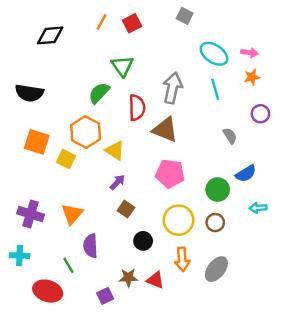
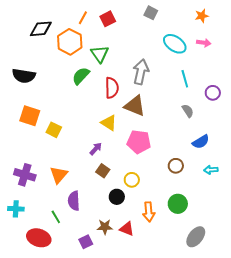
orange star: (252, 77) -> (202, 16), moved
cyan line: (215, 89) -> (185, 79), moved
orange hexagon: (86, 132) -> (70, 42), moved
yellow triangle: (115, 150) -> (109, 123), moved
green circle: (218, 190) -> (178, 204), moved
yellow circle: (179, 220) -> (132, 180), moved, size x0.6
brown circle: (215, 223) -> (176, 166), moved
gray ellipse: (216, 269) -> (196, 237), moved

